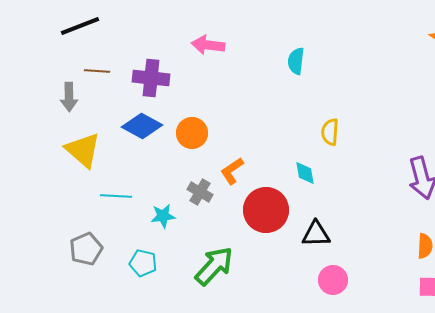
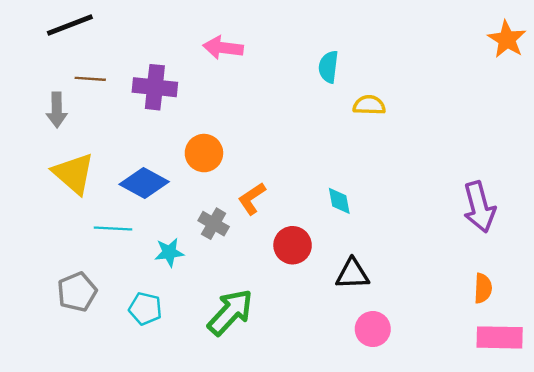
blue diamond: (142, 126) -> (144, 183), moved
yellow semicircle: (330, 132) -> (369, 105), moved, turned 88
red circle: (266, 210) -> (293, 245), size x0.7

